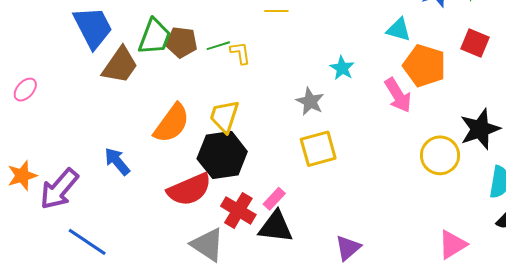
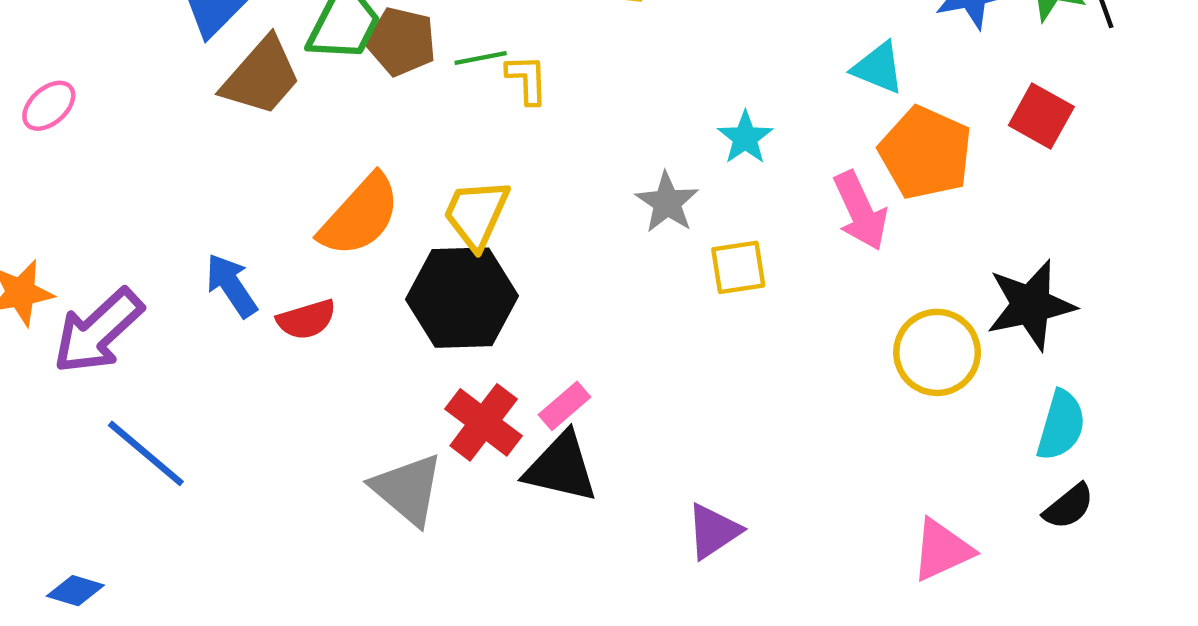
yellow square: (318, 149) -> (738, 267), moved, size x0.7
red semicircle: (189, 189) -> (306, 320), moved, size x0.6

